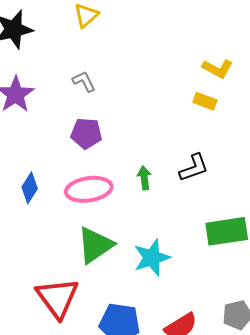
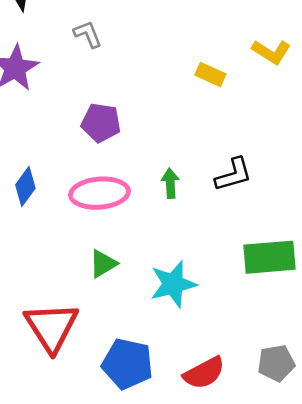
gray L-shape: (84, 81) -> (88, 34), moved
yellow rectangle: (205, 101) -> (210, 75), moved
green triangle: (95, 245) -> (103, 264), size x0.6

